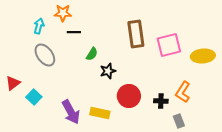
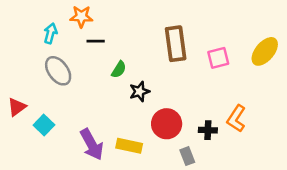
pink square: (169, 45) -> (218, 58), size x0.7
yellow ellipse: (203, 56) -> (265, 51), moved, turned -45
gray rectangle: (179, 121) -> (187, 156), moved

